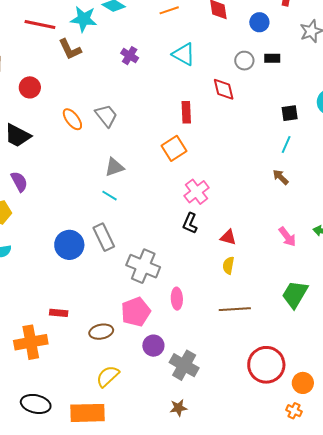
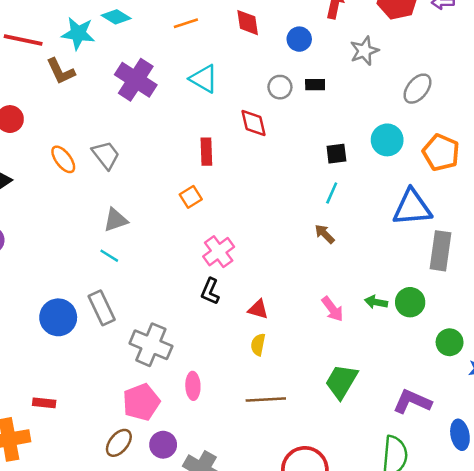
purple cross: (130, 56) -> (136, 80), size x1.8
orange square: (174, 148) -> (191, 197), size x0.7
brown ellipse: (101, 332) -> (119, 443), moved, turned -40

